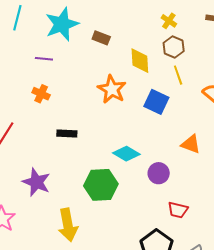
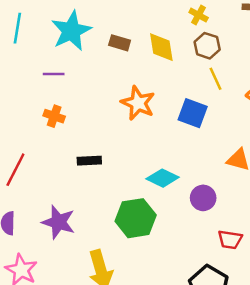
yellow diamond: (140, 61) -> (161, 47), moved

